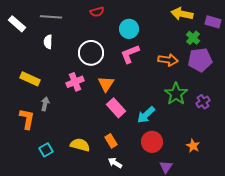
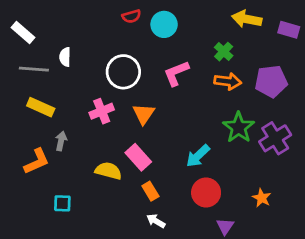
gray line: (51, 17) -> (34, 69), moved
cyan circle: (129, 29) -> (164, 24), moved
green cross: (193, 38) -> (224, 52), moved
purple cross: (203, 102) -> (275, 138), size x1.6
pink rectangle: (116, 108) -> (138, 157), moved
orange L-shape: (27, 119) -> (37, 161), turned 55
yellow semicircle: (80, 145) -> (108, 171), moved
cyan square: (46, 150) -> (62, 203), turned 32

